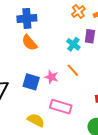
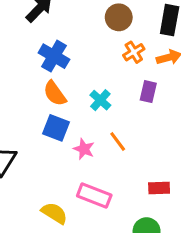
blue cross: (27, 18) -> (54, 56), turned 30
cyan cross: (73, 44) -> (100, 100), moved
blue square: (31, 82) -> (56, 128), moved

